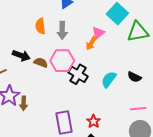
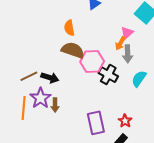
gray arrow: (62, 30) -> (128, 54), moved
black arrow: (21, 56) -> (50, 78), moved
brown semicircle: (41, 63) -> (73, 50), moved, size x1.6

